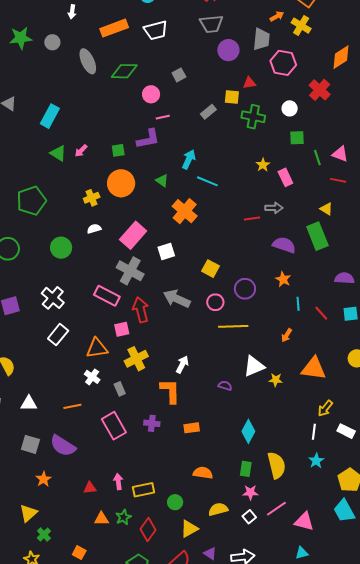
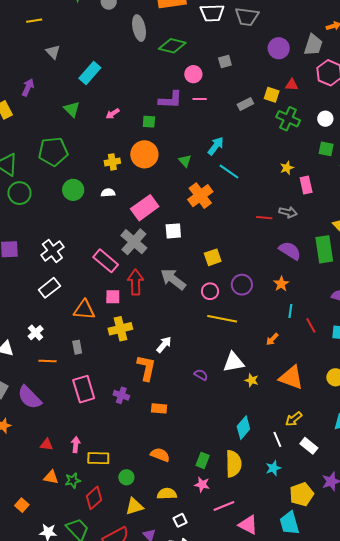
gray trapezoid: (211, 24) -> (247, 17), moved
purple L-shape: (148, 139) -> (170, 100), moved
green triangle: (58, 153) -> (72, 109), moved
green circle: (61, 248) -> (73, 190), moved
yellow square: (210, 269) -> (213, 257), turned 30
white cross: (92, 377) -> (36, 333), moved
gray rectangle: (120, 389) -> (77, 347), moved
cyan diamond: (248, 431) -> (243, 428), moved
white line: (314, 432) -> (277, 439), turned -42
white square: (249, 517) -> (180, 520), moved

